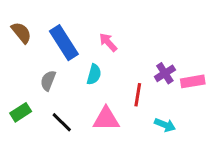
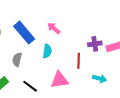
purple cross: (165, 73) -> (95, 44), turned 32

